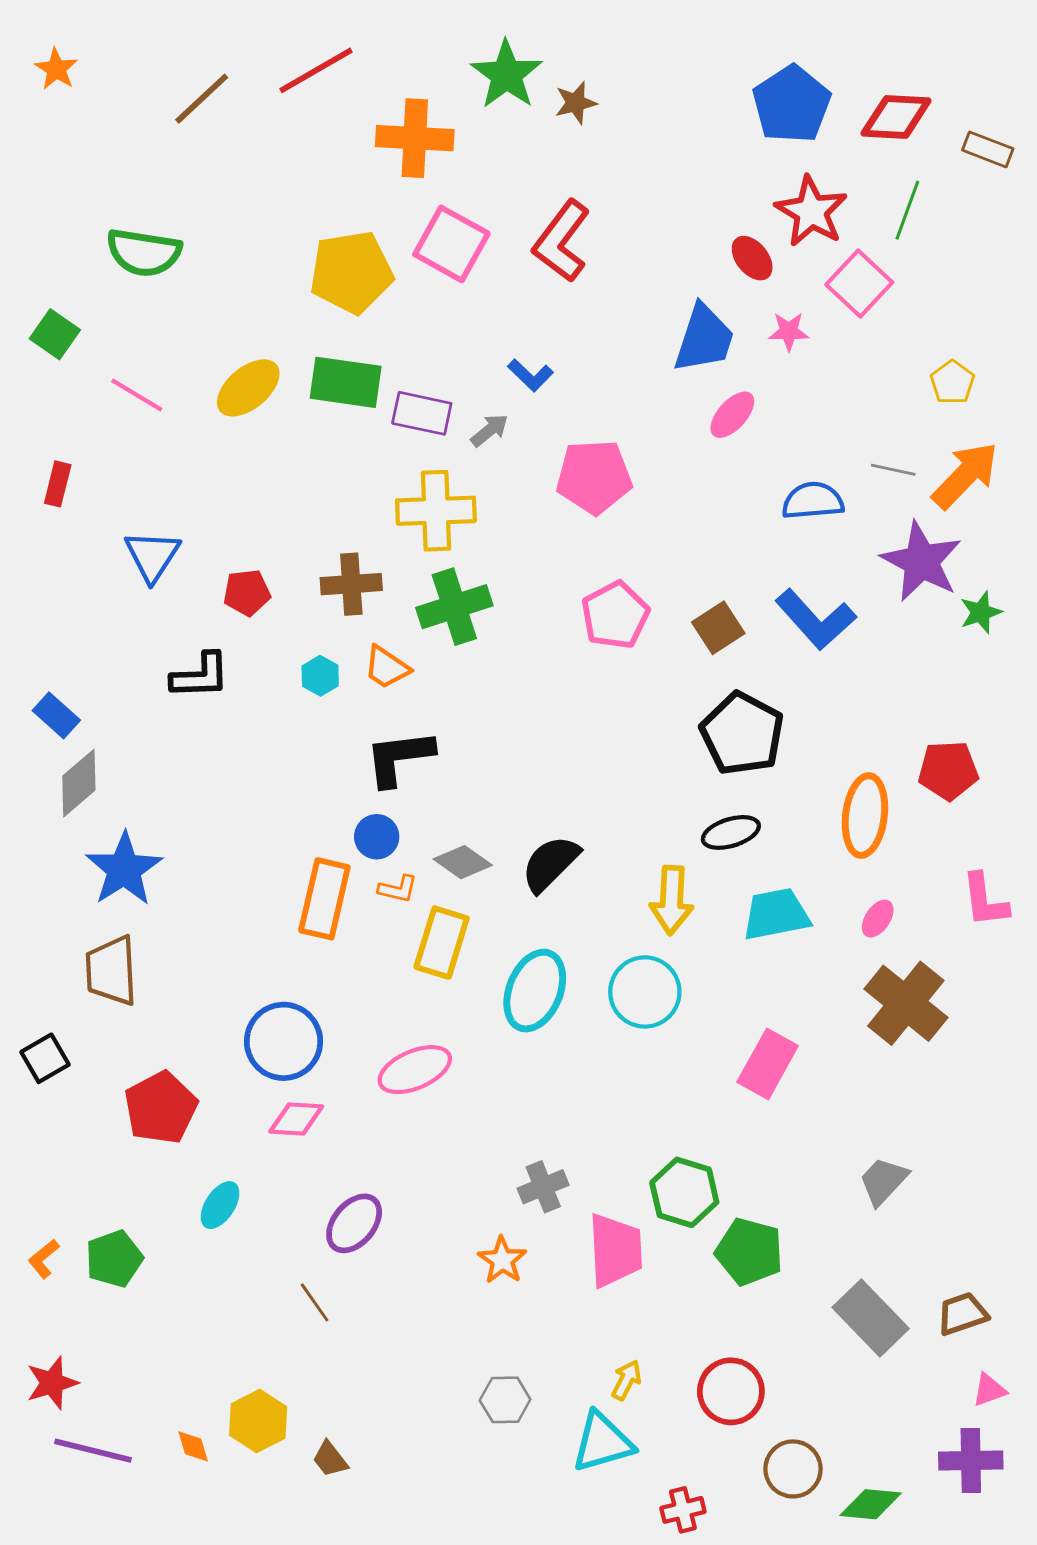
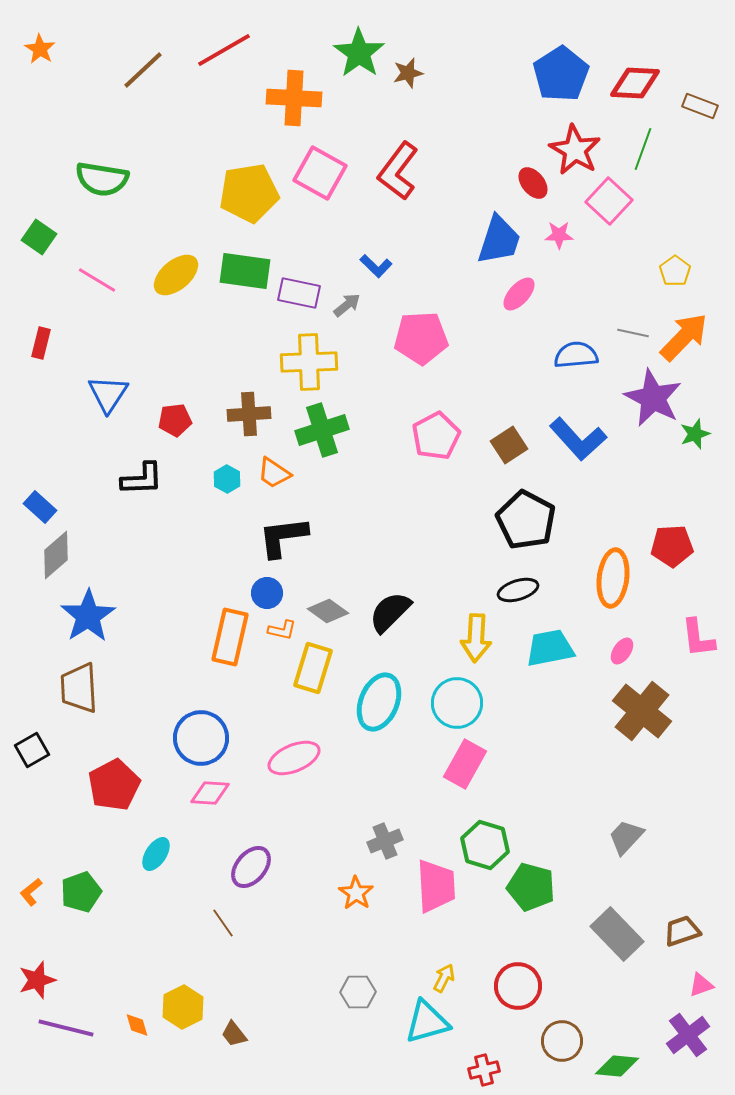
pink rectangle: (768, 1064) -> (465, 764), moved
purple cross: (971, 1461) -> (688, 1035), turned -36

